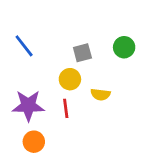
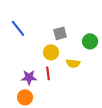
green circle: (124, 47) -> (90, 41), moved
purple star: (28, 106) -> (29, 77), moved, size x0.7

